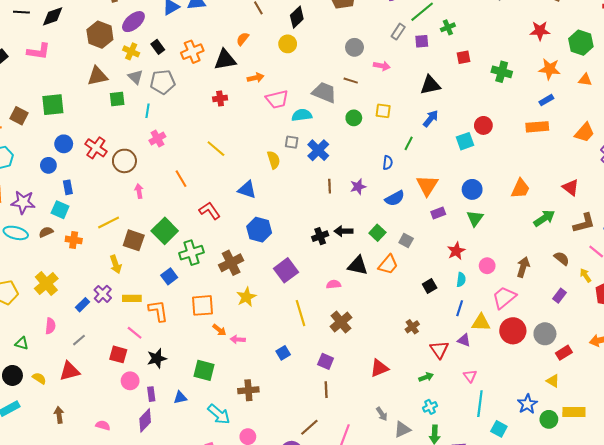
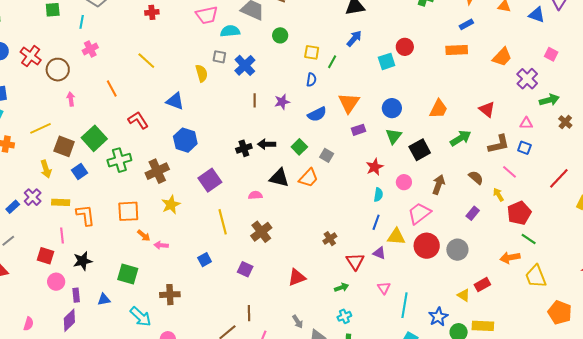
yellow square: (383, 111) -> (312, 52), moved
blue square: (169, 276) -> (80, 172), moved
black square: (430, 286) -> (420, 150), moved, size x1.5
pink line: (135, 333) -> (62, 235), turned 42
red rectangle: (564, 353) -> (482, 285), moved
brown line: (326, 390) -> (249, 313), moved
cyan line: (480, 404) -> (404, 305), moved
pink semicircle: (103, 425) -> (29, 324), turned 88

